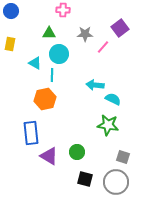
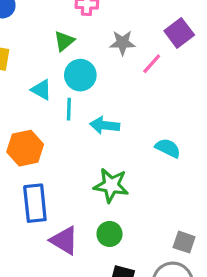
green triangle: (49, 33) -> (64, 41), turned -40
cyan arrow: (95, 85) -> (105, 125), moved
orange hexagon: (45, 99) -> (25, 148), moved
green star: (108, 125) -> (111, 185), moved

